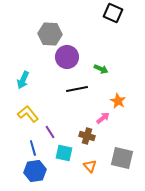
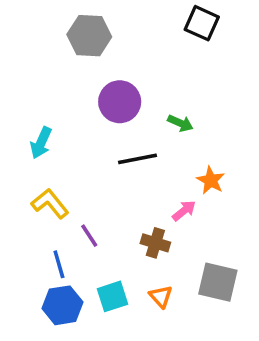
gray hexagon: (50, 34) -> (89, 36), moved
cyan square: (64, 153) -> (113, 296), moved, turned -30

